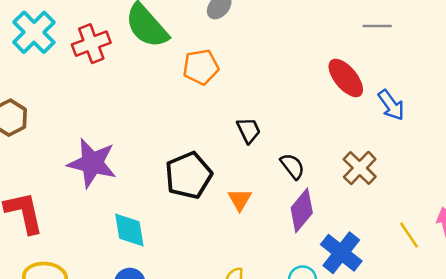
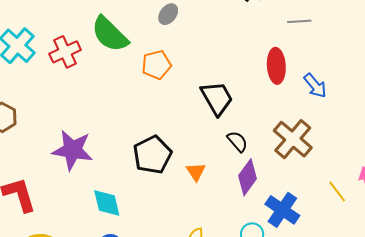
red ellipse: (346, 78) -> (276, 66), turned 40
black trapezoid: (249, 130) -> (217, 98), moved, size x1.6
brown cross: (360, 168) -> (293, 139), size x1.4

